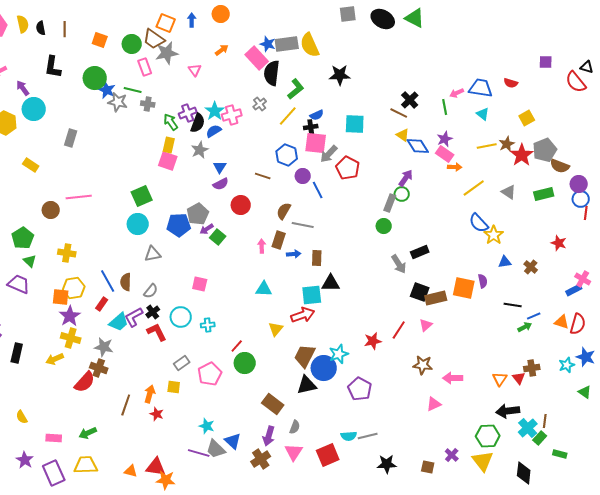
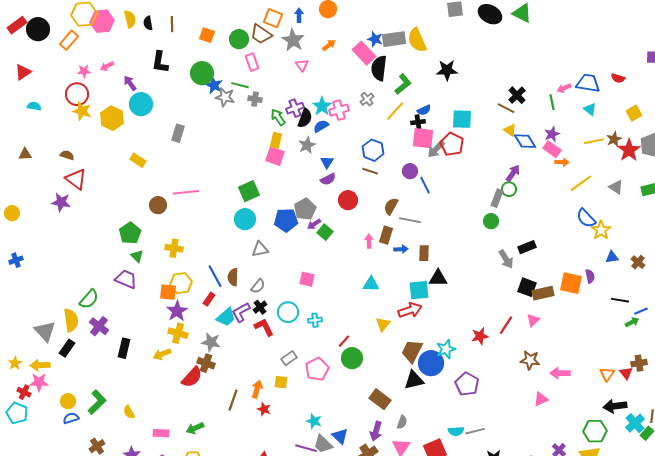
gray star: (167, 53) -> (293, 40), moved, turned -30
blue hexagon: (287, 155) -> (373, 150), moved
red pentagon: (348, 168) -> (452, 144), moved

